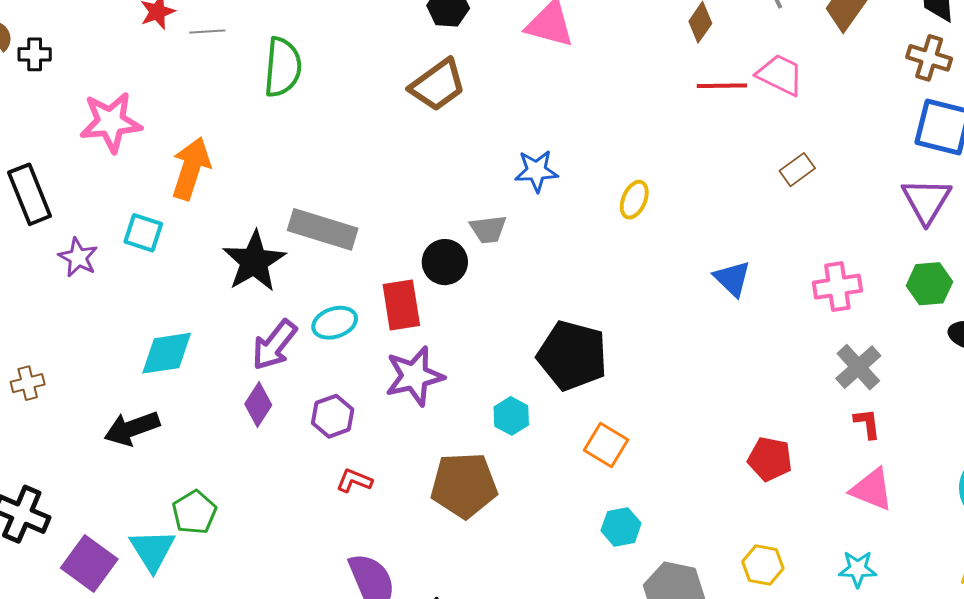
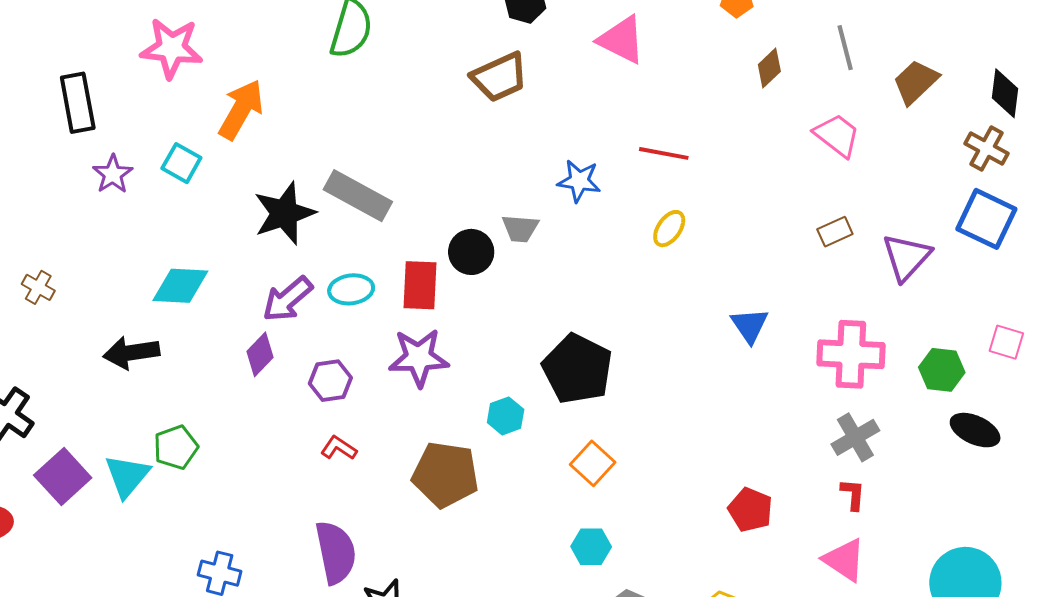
red line: (722, 86) -> (664, 153), moved
purple triangle: (926, 201) -> (906, 257), moved
pink cross: (837, 287) -> (851, 354), size x1.4
brown cross: (28, 383) -> (38, 287), turned 32

